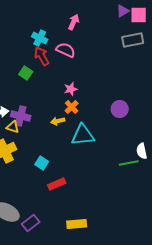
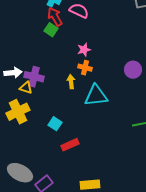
green square: (26, 73) -> (51, 30), moved
orange cross: (72, 107) -> (85, 68), turned -32
yellow arrow: (58, 121) -> (71, 82), turned 96

